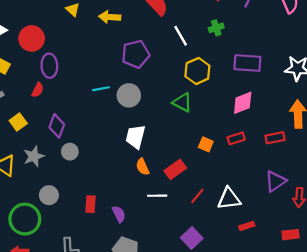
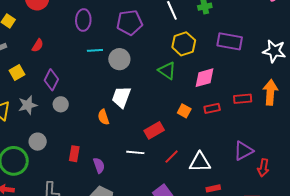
purple ellipse: (49, 66) -> (83, 20), moved
pink diamond: (243, 103) -> (204, 78), moved
red rectangle: (275, 138) -> (243, 99), moved
orange semicircle: (143, 167) -> (103, 117), moved

